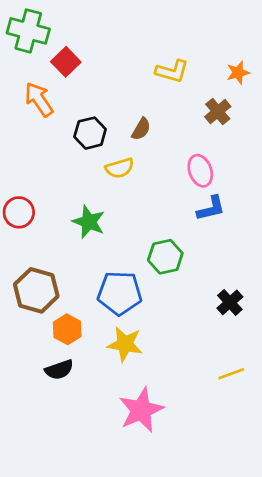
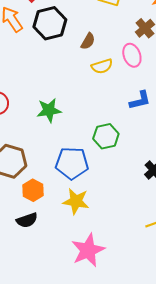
black hexagon: (90, 133) -> (50, 23), moved, size x1.4
yellow semicircle: (120, 168) -> (102, 66), moved
pink ellipse: (200, 171) -> (132, 55), moved
green star: (89, 222) -> (49, 110), turned -30

